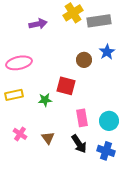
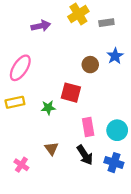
gray rectangle: (99, 21) -> (106, 23), size x0.6
pink ellipse: (19, 63) -> (20, 68), turned -45
pink cross: (20, 134) -> (21, 165), moved

